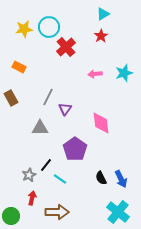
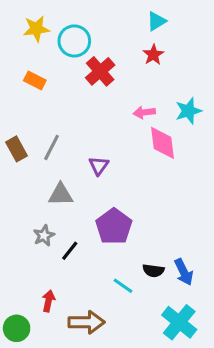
yellow star: (24, 29) -> (36, 29), moved
orange rectangle: (19, 67) -> (35, 80), moved
gray line: (48, 97) -> (52, 147), moved
pink diamond: (101, 123) -> (162, 143), moved
gray star: (29, 175) -> (44, 236), moved
black semicircle: (101, 178) -> (153, 271), turned -56
cyan line: (60, 179) -> (123, 286), moved

